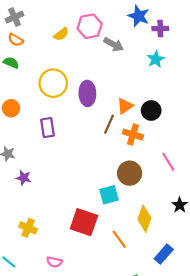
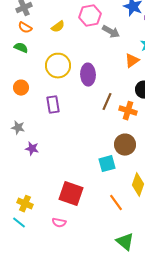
yellow semicircle: (61, 34) -> (58, 27), moved
orange triangle: (125, 106) -> (132, 61), moved
red square: (84, 222) -> (71, 194), moved
yellow cross: (28, 228) -> (25, 204), moved

